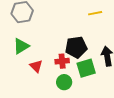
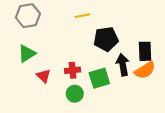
yellow line: (95, 13) -> (83, 16), moved
black pentagon: (76, 47) -> (106, 39), moved

